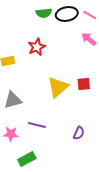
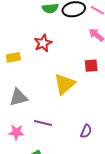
red square: (84, 84) -> (91, 66), moved

